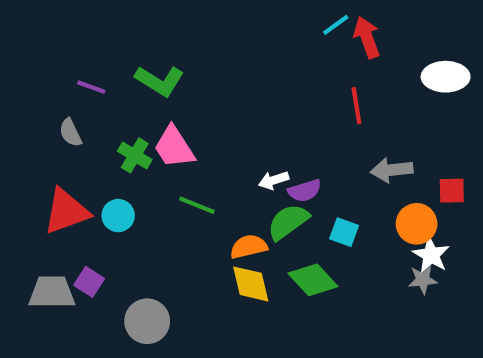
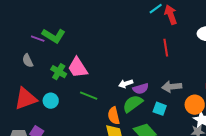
green L-shape: (160, 81) -> (54, 36), moved
gray arrow: (392, 170) -> (172, 87), moved
orange semicircle: (249, 247) -> (114, 116), turned -90

